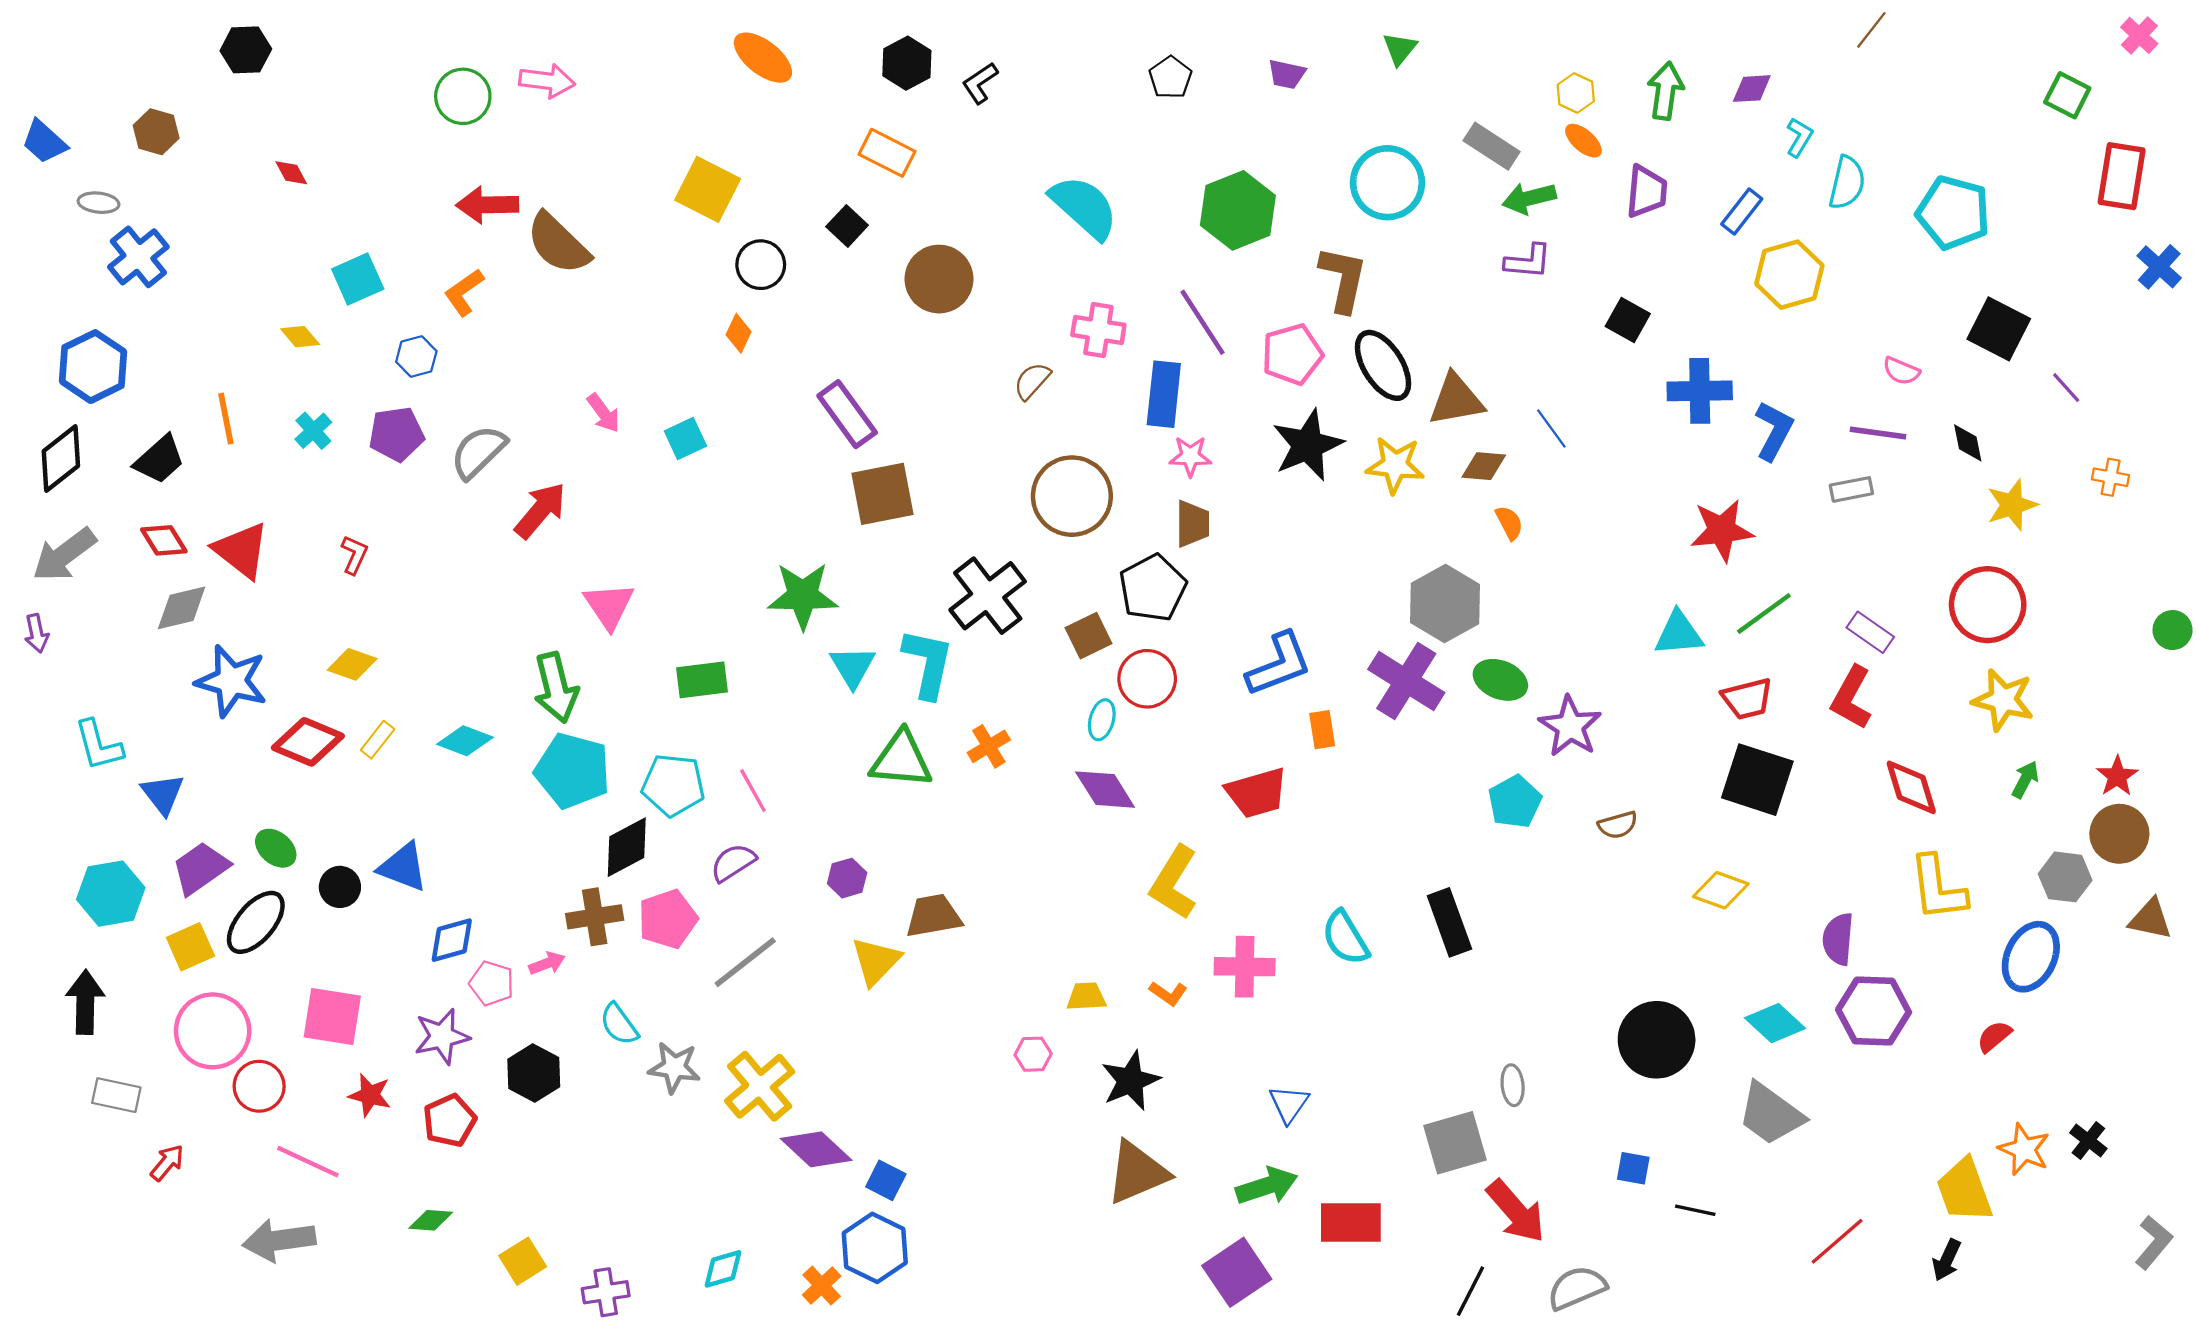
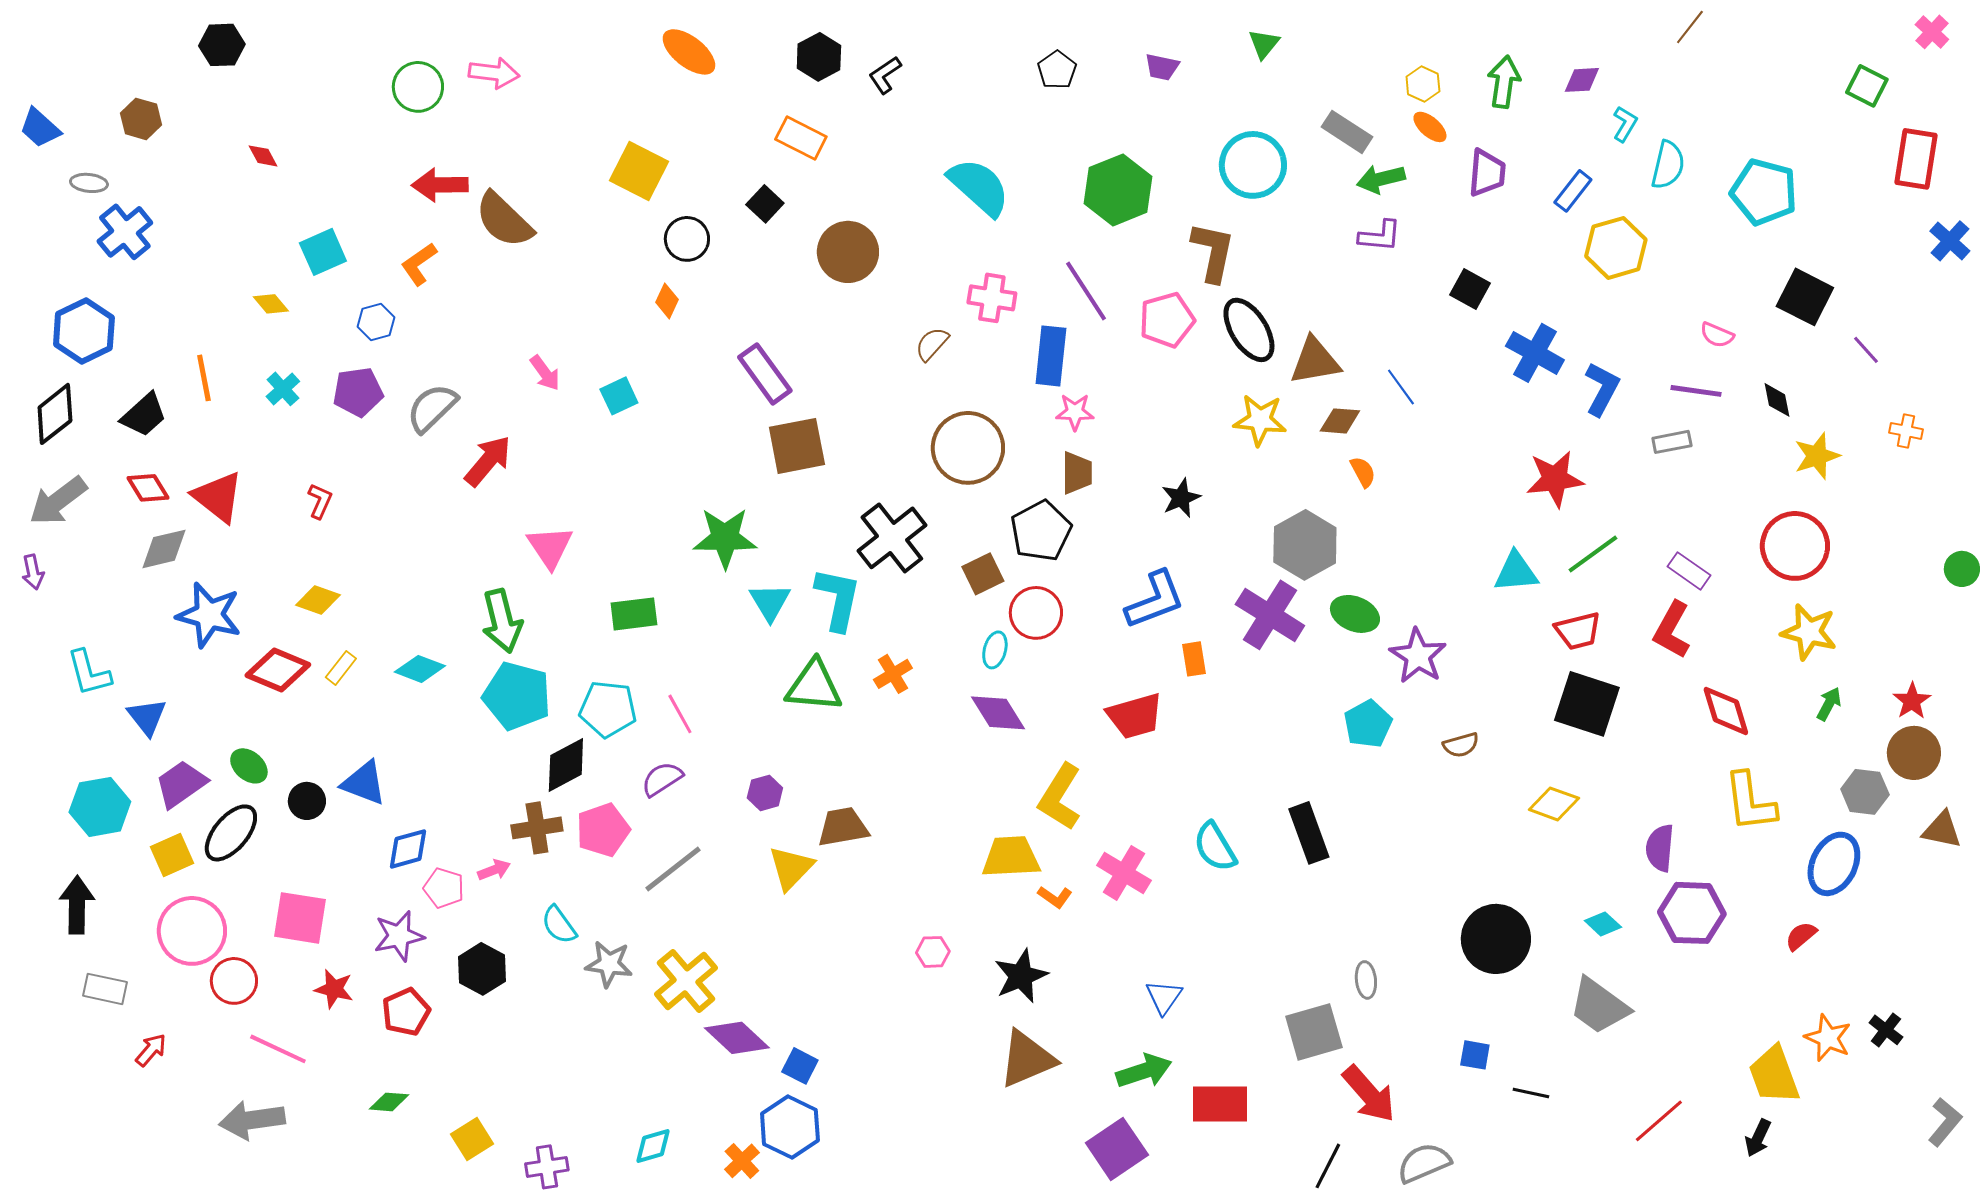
blue cross: (1700, 391) -> (1535, 353), turned 30
black star: (1308, 445) -> (1181, 498), moved, size x0.6
pink cross: (1245, 967) -> (1124, 873), turned 30
yellow trapezoid: (1086, 997) -> (1011, 857), moved, size x1.6
cyan diamond: (1775, 1023) -> (1603, 924), size x0.7

